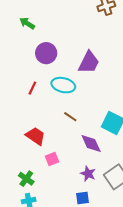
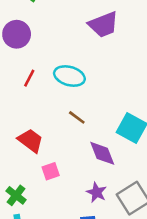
purple circle: (46, 53) -> (17, 34), moved
purple trapezoid: (89, 62) -> (103, 25), moved, turned 40

